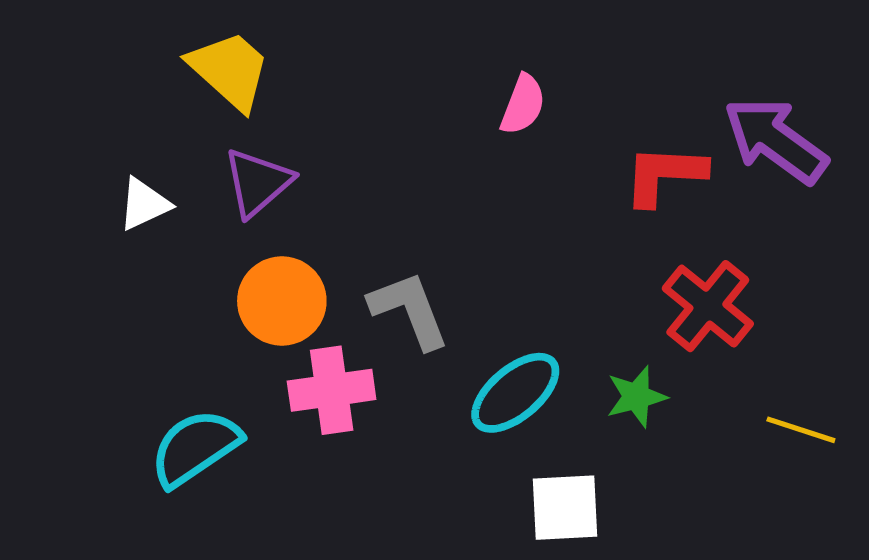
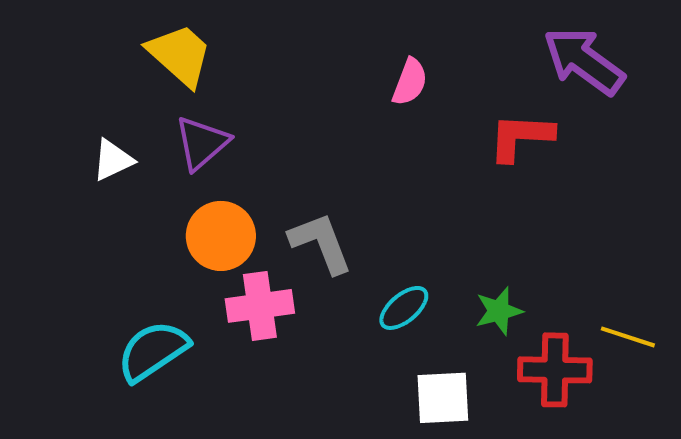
purple arrow: (775, 140) -> (584, 61), moved
red cross: (708, 306) -> (555, 370), moved, turned -38
cyan ellipse: (515, 393) -> (404, 308), size x0.7

